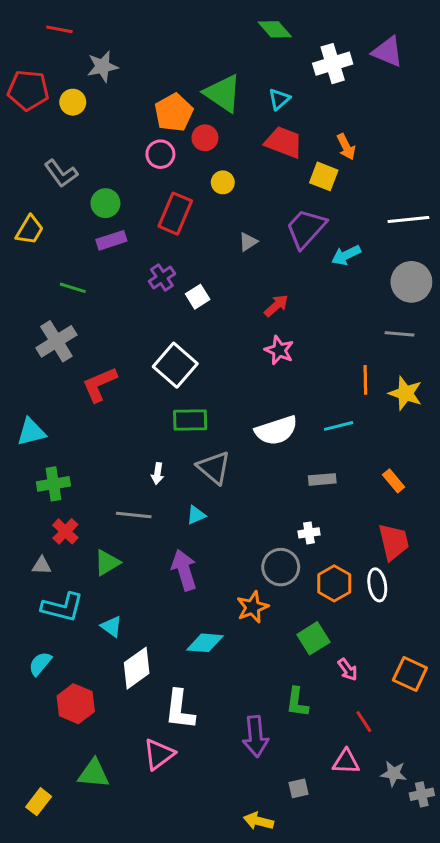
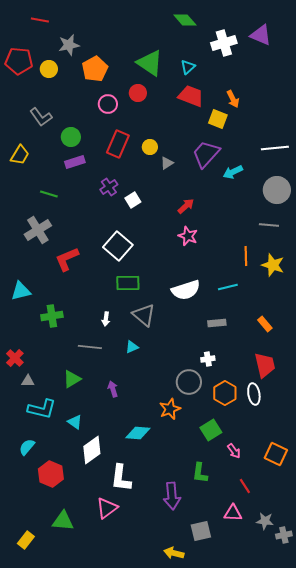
orange pentagon: (174, 113) -> (95, 69), moved
yellow circle: (223, 182) -> (150, 147), moved
green cross: (53, 484) -> (52, 316), moved
red cross: (65, 531) -> (15, 358), moved
purple arrow: (184, 570) -> (113, 389), moved, size x0.6
gray square: (299, 788) -> (201, 531), size x1.5

